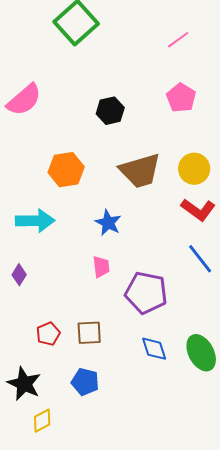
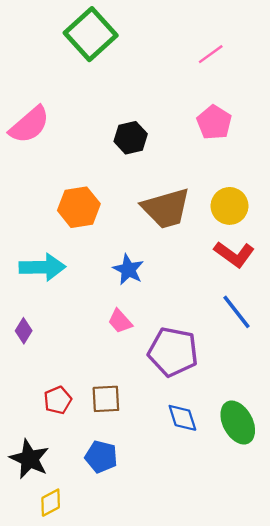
pink trapezoid: (101, 267) -> (120, 321), turned 145

